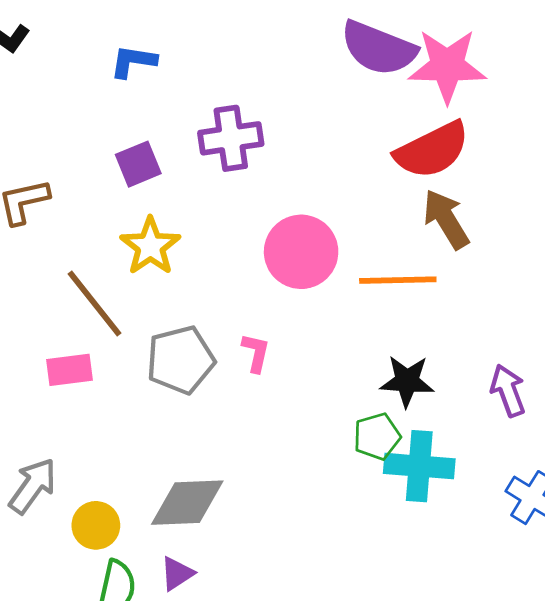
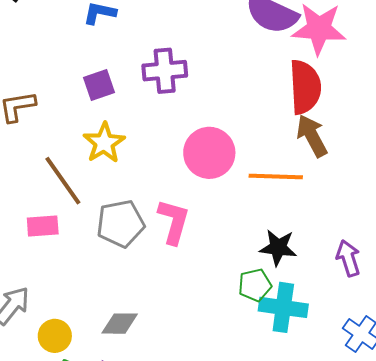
red semicircle: (432, 150) -> (305, 87), turned -70
pink L-shape: (256, 353) -> (174, 222), size x1.6
gray diamond: (187, 503) -> (120, 324), size x0.7

